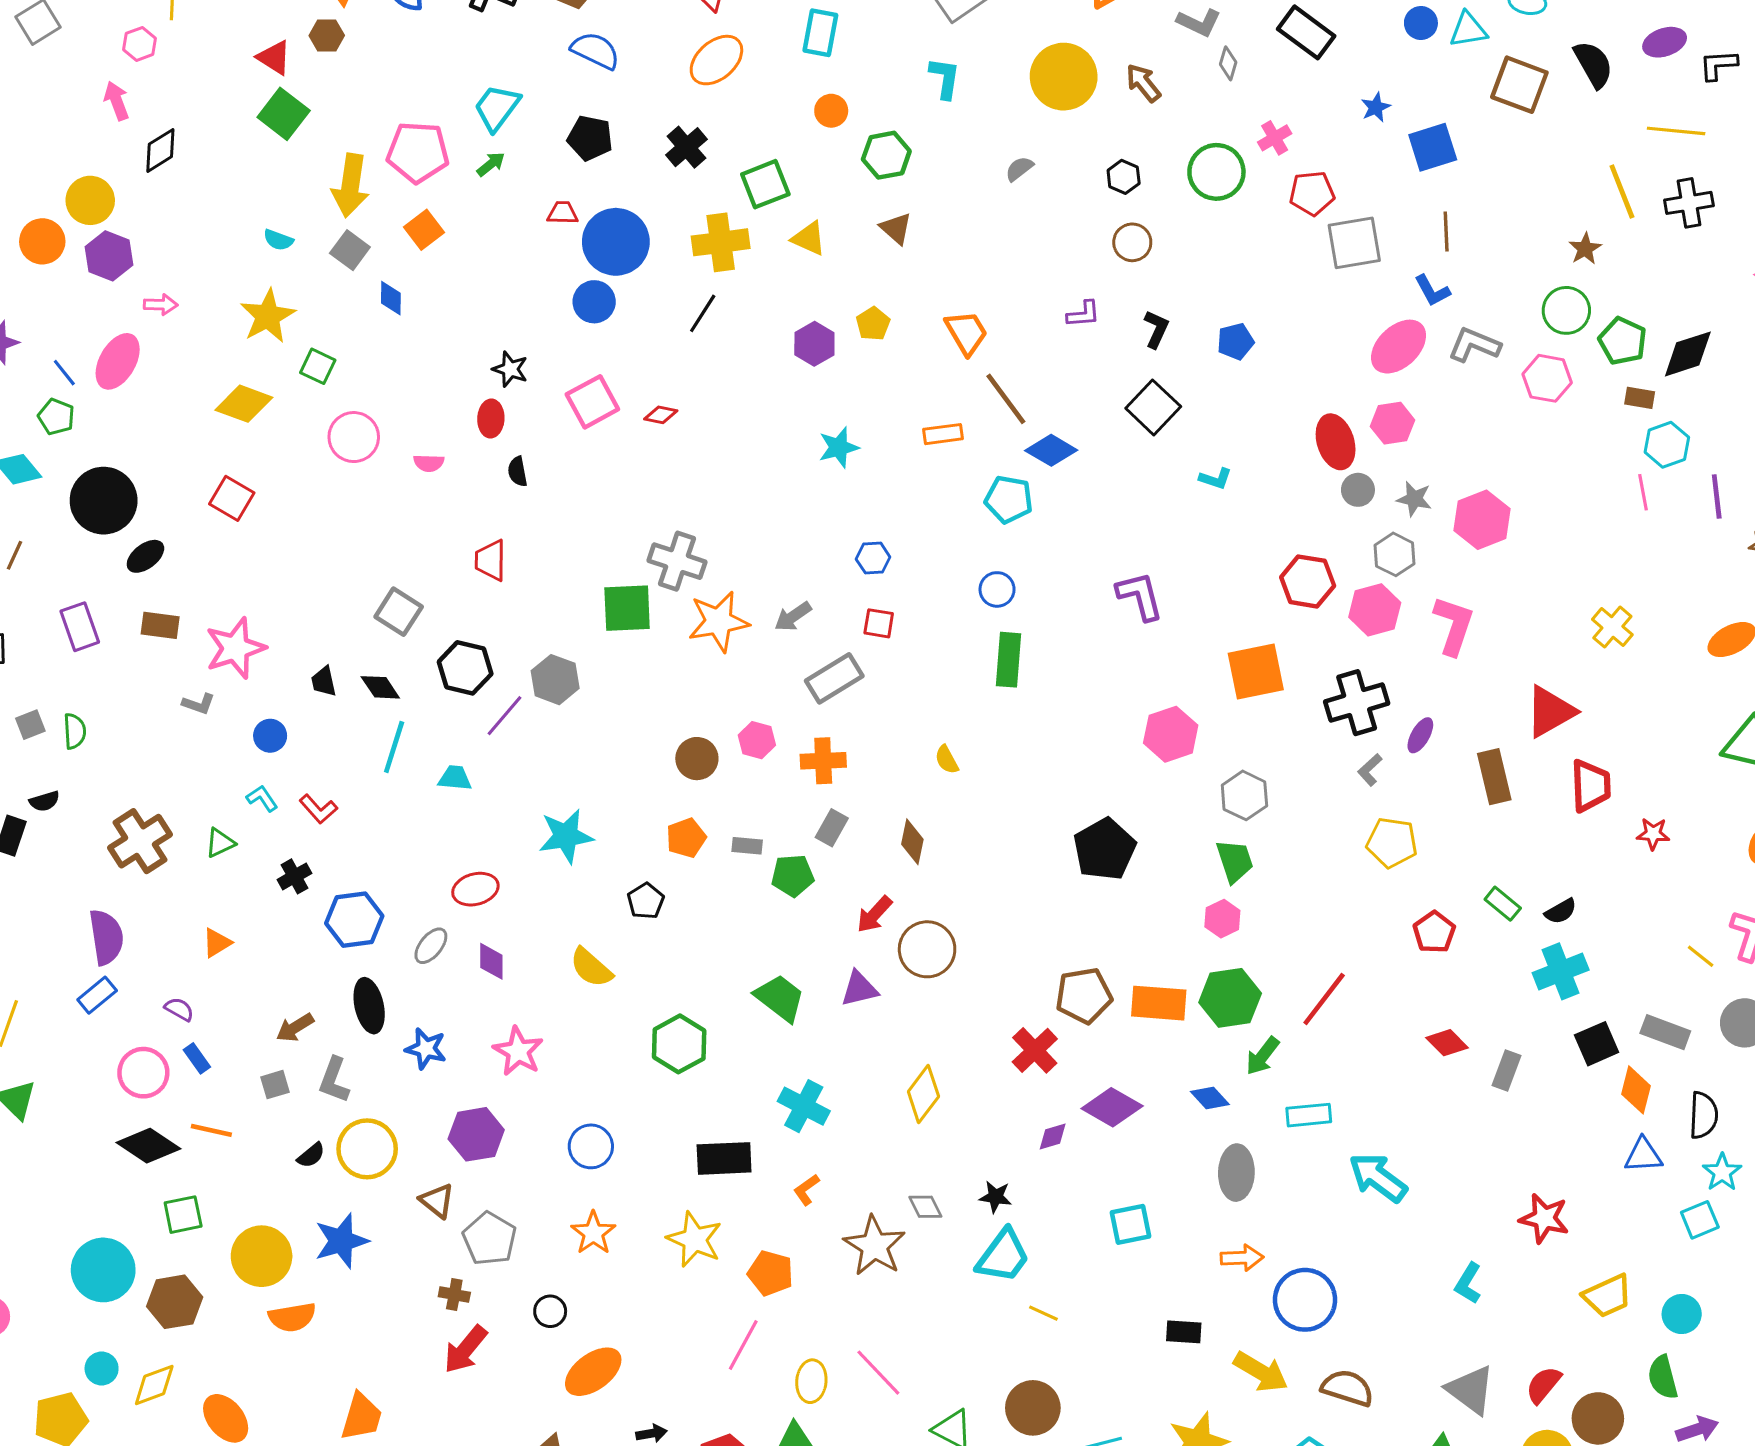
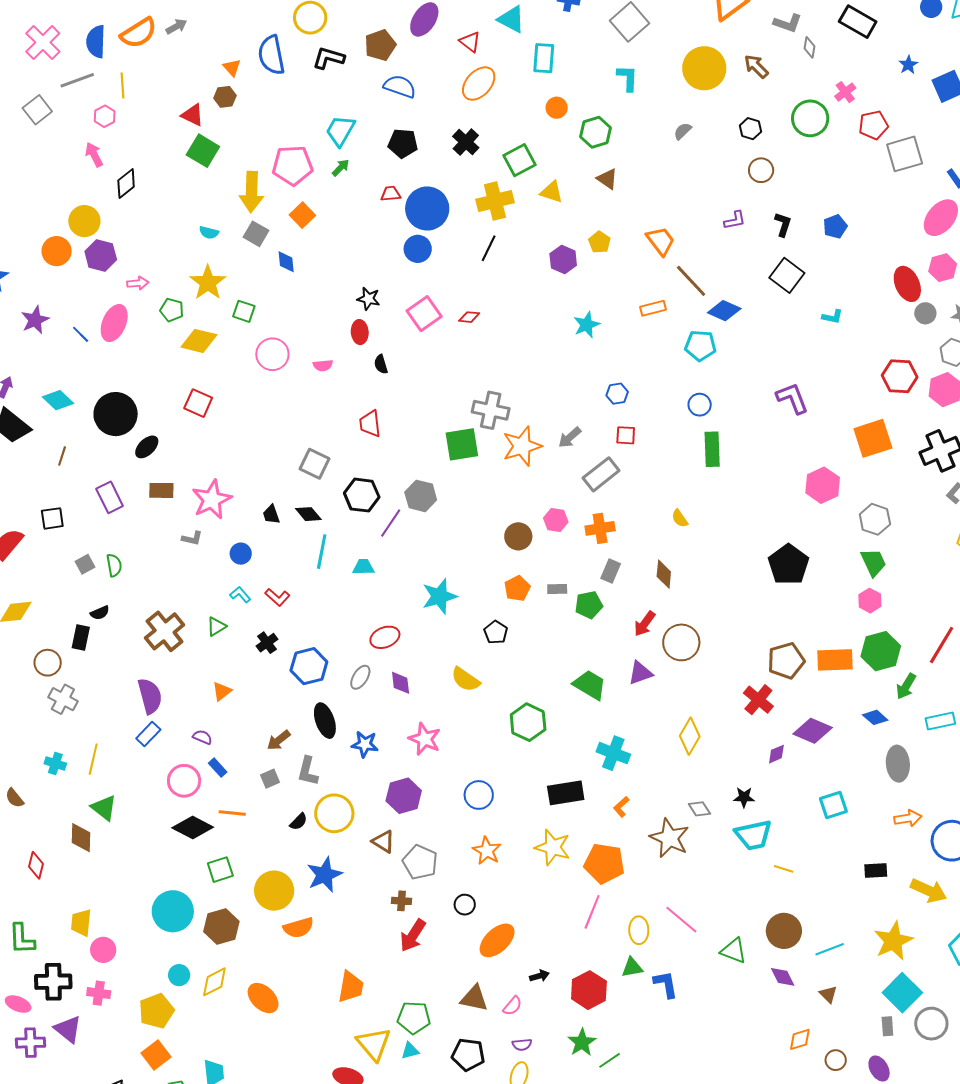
green pentagon: (56, 417) -> (172, 310), moved
cyan trapezoid: (1003, 1256) -> (753, 835), turned 48
orange pentagon: (771, 1273) -> (604, 863), size x1.4

